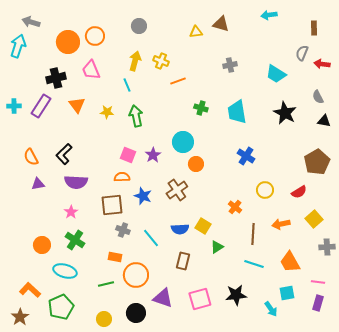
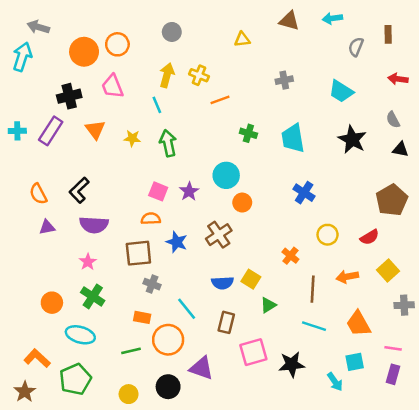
brown triangle: (221, 24) -> (289, 21), moved
gray semicircle: (302, 53) -> (356, 47), moved
cyan line: (151, 238) -> (187, 309), moved
pink square: (200, 299) -> (253, 352), moved

